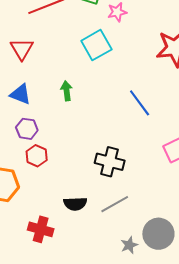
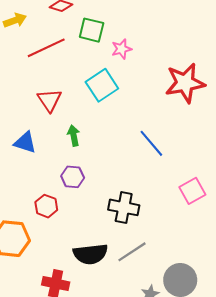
red triangle: (22, 49) -> (49, 100), moved
purple hexagon: (27, 129) -> (73, 177), moved
black semicircle: (75, 204) -> (90, 254), size x1.4

